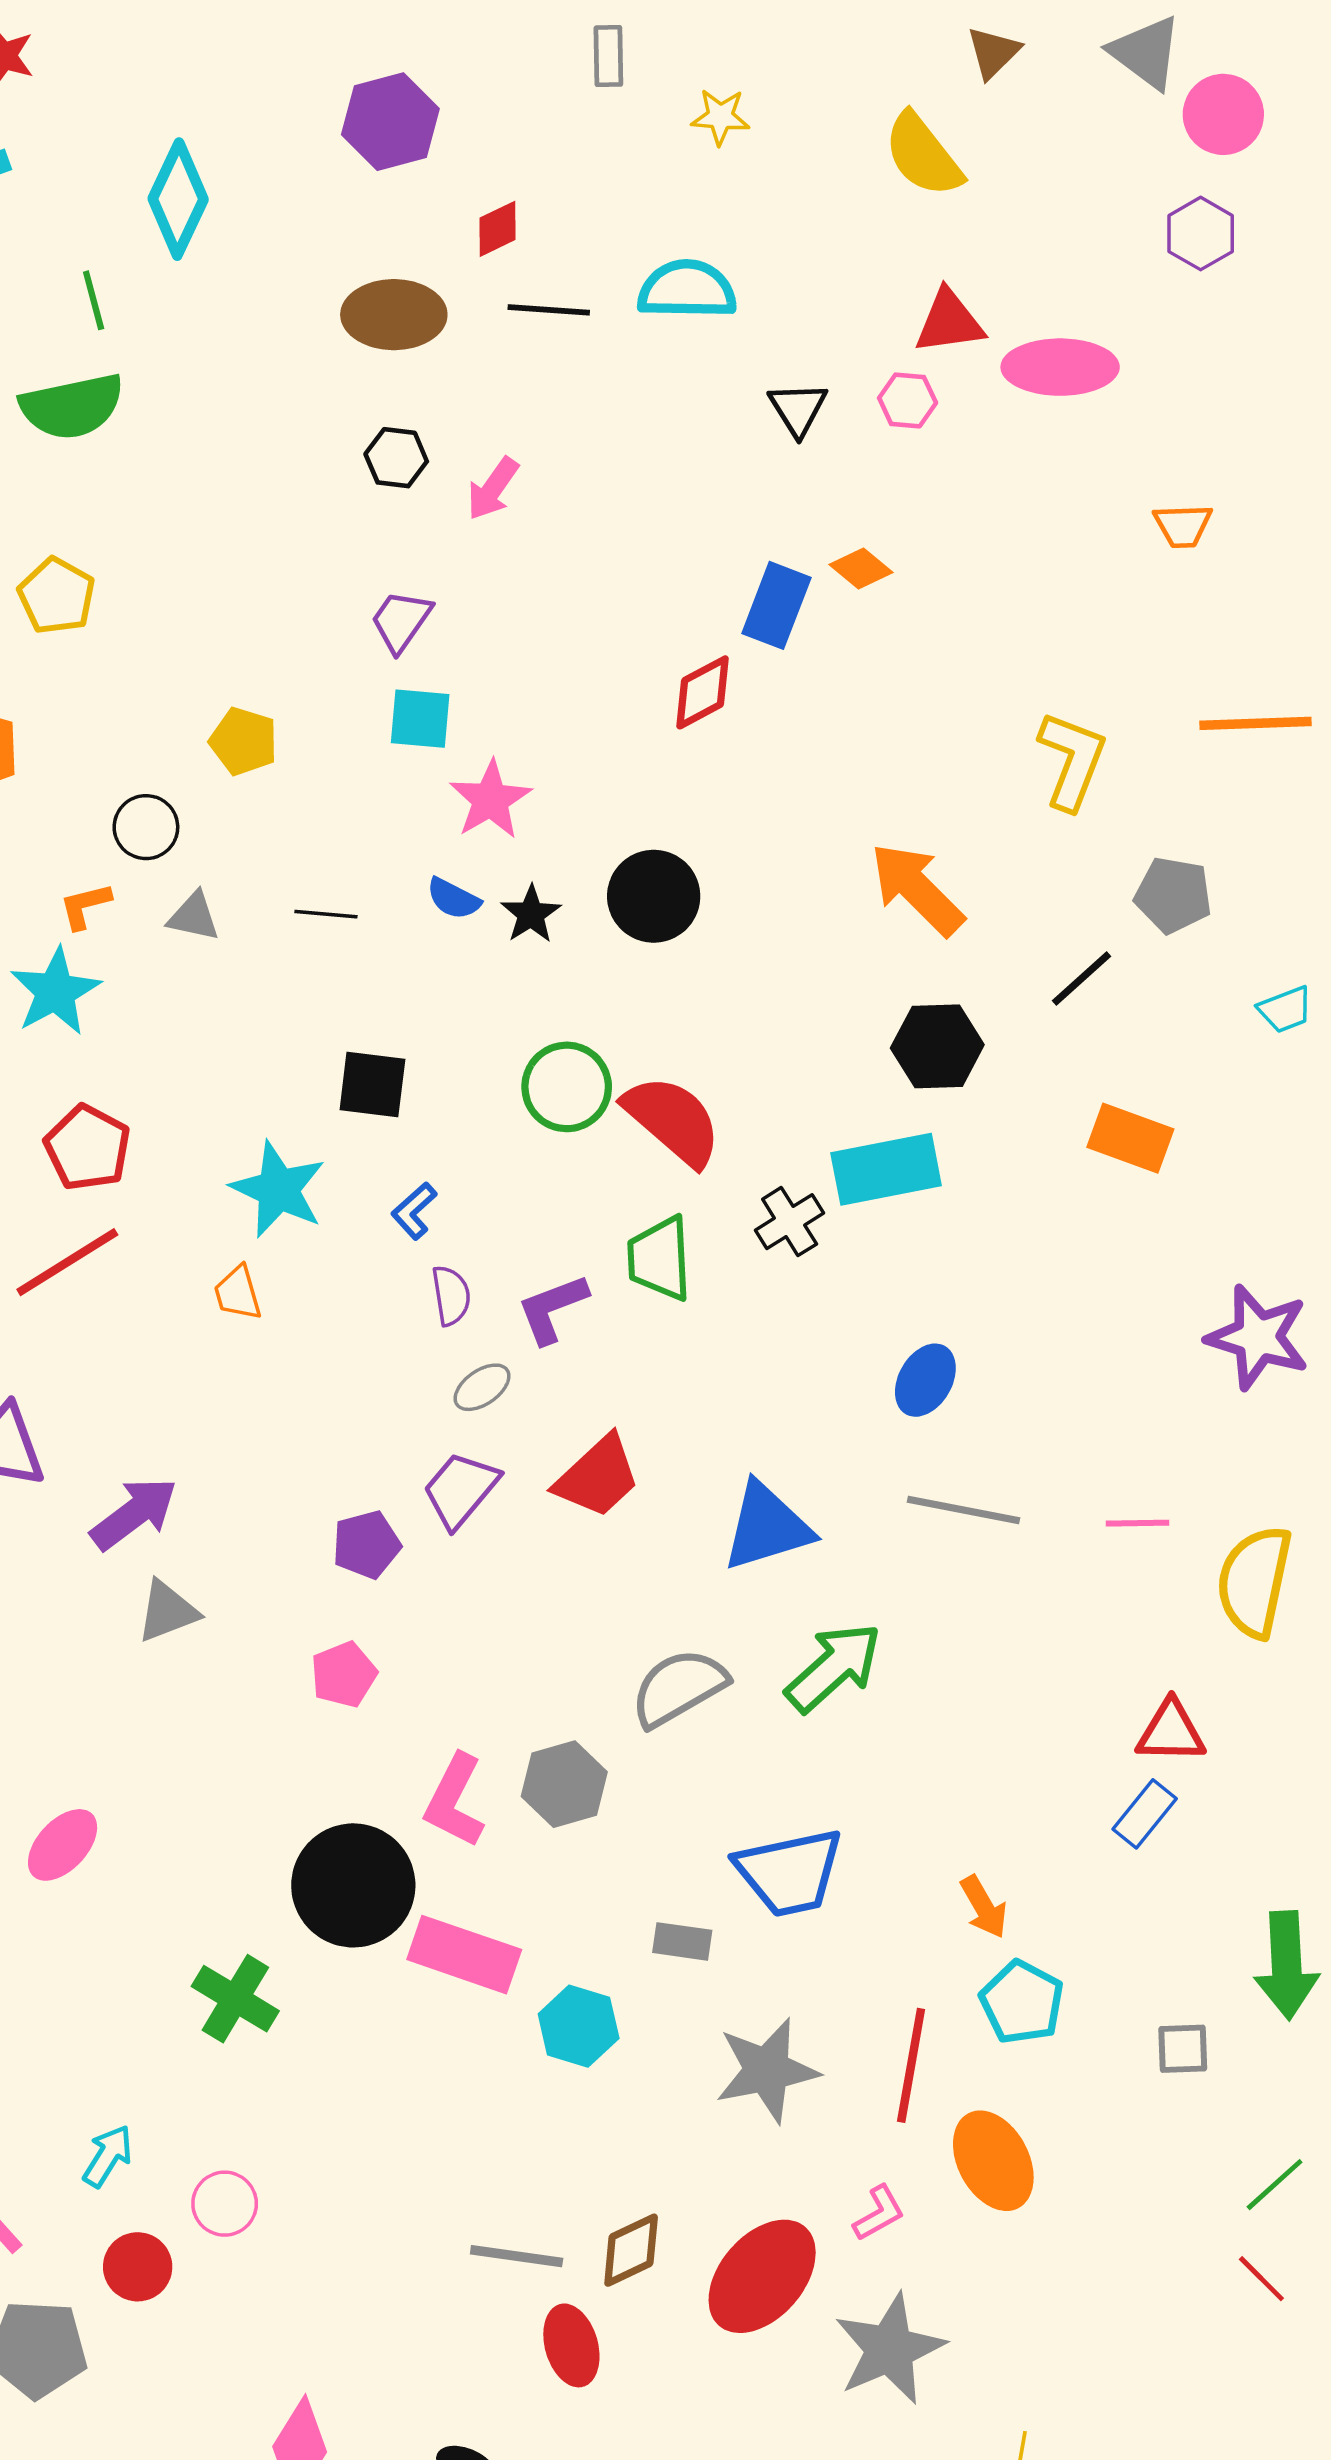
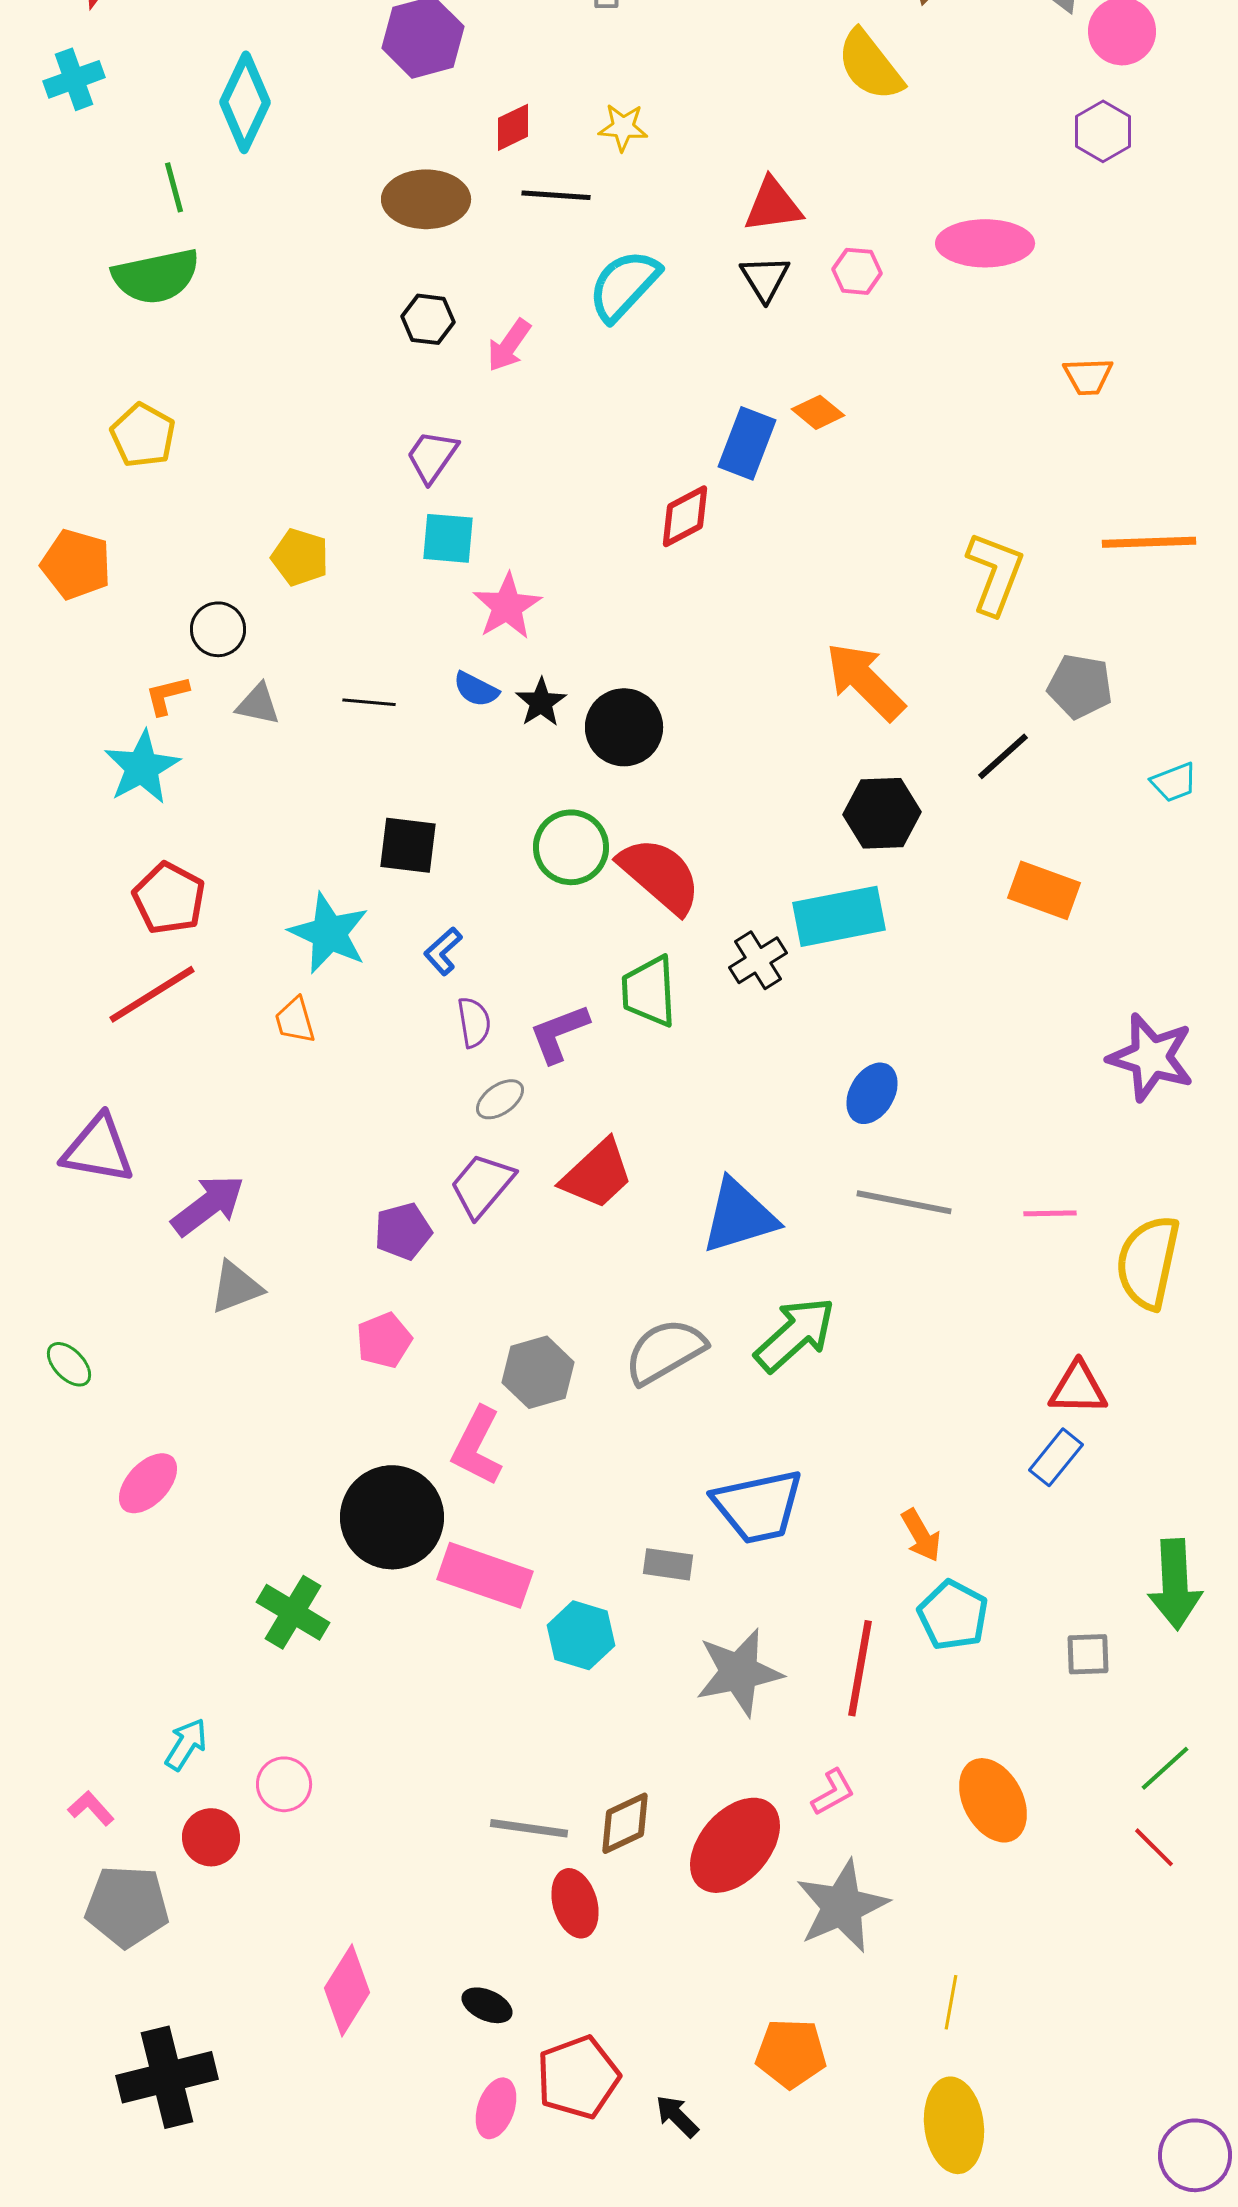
yellow star: (720, 117) -> (623, 127), moved
cyan semicircle: (687, 290) -> (624, 285), moved, turned -48
red triangle: (949, 322) -> (773, 205), moved
black circle: (654, 896) -> (624, 727), moved
gray hexagon: (564, 1784) -> (538, 1372), moved
orange ellipse: (993, 2161) -> (993, 1800), moved

